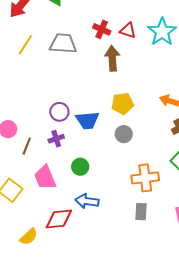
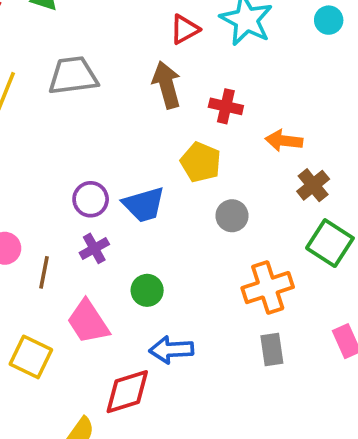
red cross: (102, 29) -> (226, 106), moved
red triangle: (128, 30) -> (185, 29), turned -36
yellow pentagon: (122, 103) -> (201, 162), turned -30
gray circle: (124, 134) -> (232, 216), moved

